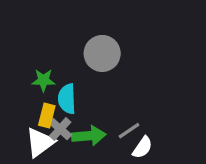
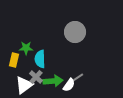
gray circle: (102, 53) -> (75, 32), moved
yellow rectangle: (47, 116) -> (14, 60), moved
white semicircle: (142, 147) -> (69, 85), moved

